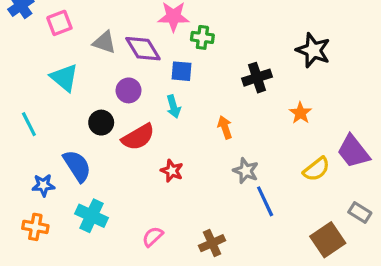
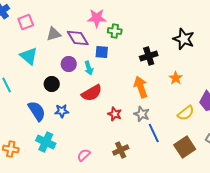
gray triangle: (104, 42) -> (54, 34), turned -35
cyan arrow: (173, 106) -> (89, 68), moved
orange arrow: (225, 127) -> (141, 87), moved, size x1.5
red semicircle: (138, 137) -> (92, 93), moved
red star: (172, 171) -> (115, 114), moved
blue star: (43, 185) -> (62, 111), moved
brown square: (328, 240) -> (185, 147), moved
brown cross: (212, 243) -> (121, 150), moved

